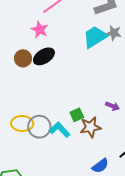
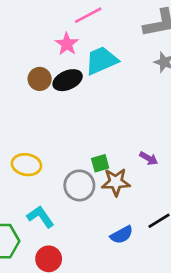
cyan trapezoid: (95, 37) -> (101, 60), moved
gray circle: (39, 127) -> (79, 185), moved
cyan L-shape: (60, 130) -> (40, 217), moved

